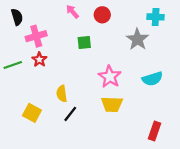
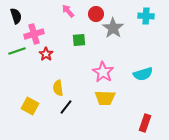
gray star: (137, 39) -> (113, 28), moved
red star: (39, 60) -> (46, 54), moved
green line: (13, 65) -> (17, 51), moved

